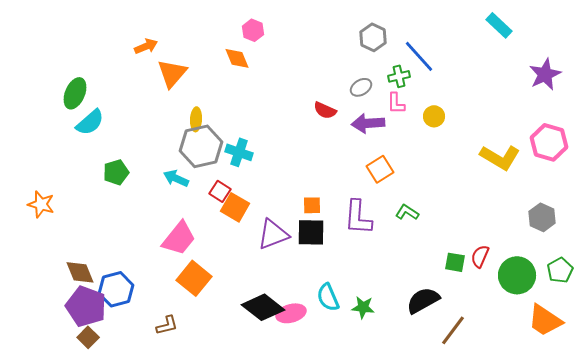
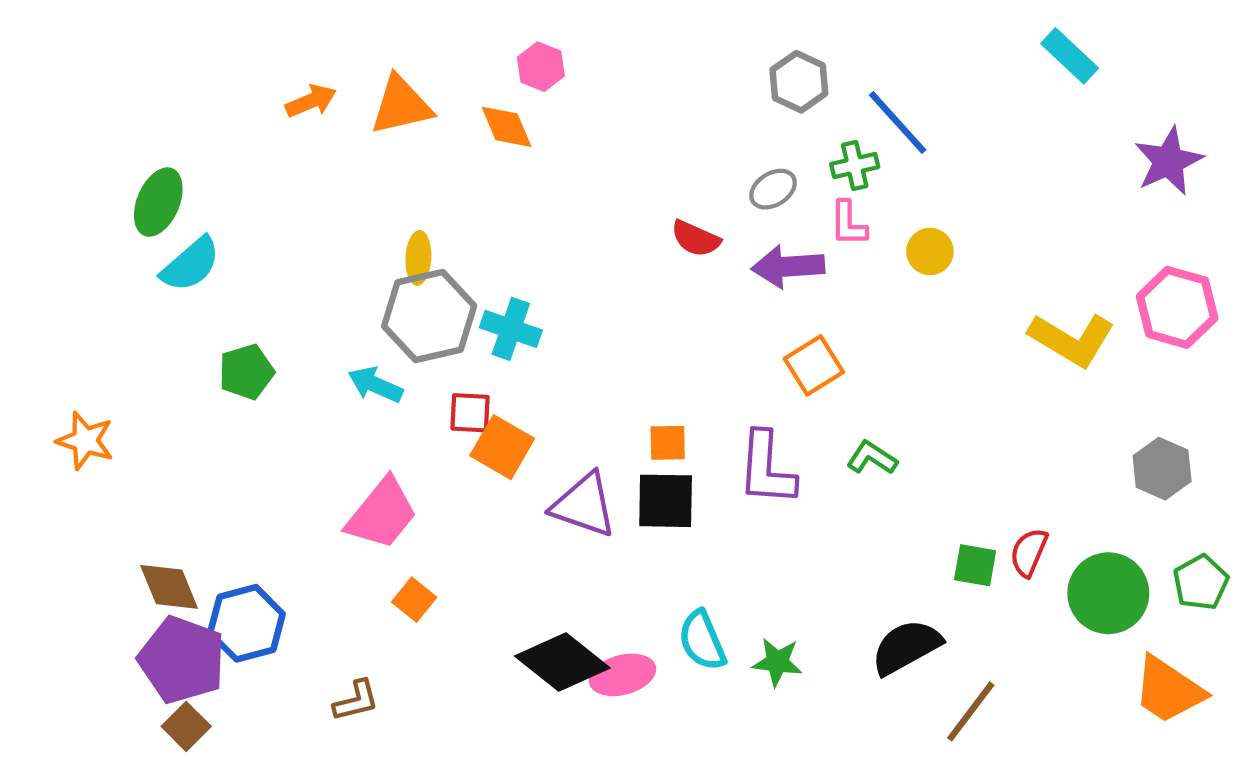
orange triangle: (172, 73) -> (401, 105), moved, turned 36
red square: (220, 191) -> (470, 413), turned -30
purple triangle: (273, 234) -> (584, 505), turned 40
orange square: (194, 278) -> (414, 600), size x0.6

